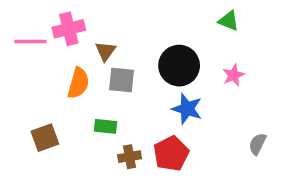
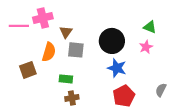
green triangle: (229, 21) -> (150, 27), moved
brown square: (45, 138) -> (28, 70), moved
red pentagon: (171, 154) -> (124, 96), moved
brown cross: (130, 157) -> (72, 98), moved

